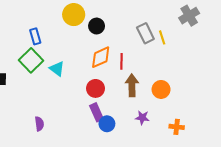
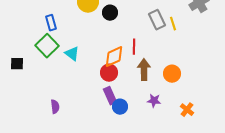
orange diamond: (101, 57) -> (114, 57), moved
orange cross: (177, 127) -> (187, 110), turned 32

